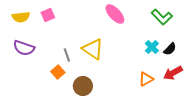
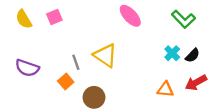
yellow semicircle: (21, 17) -> (24, 19), turned 66
purple semicircle: (24, 48) -> (27, 68), moved
orange triangle: (146, 79) -> (165, 89), turned 35

